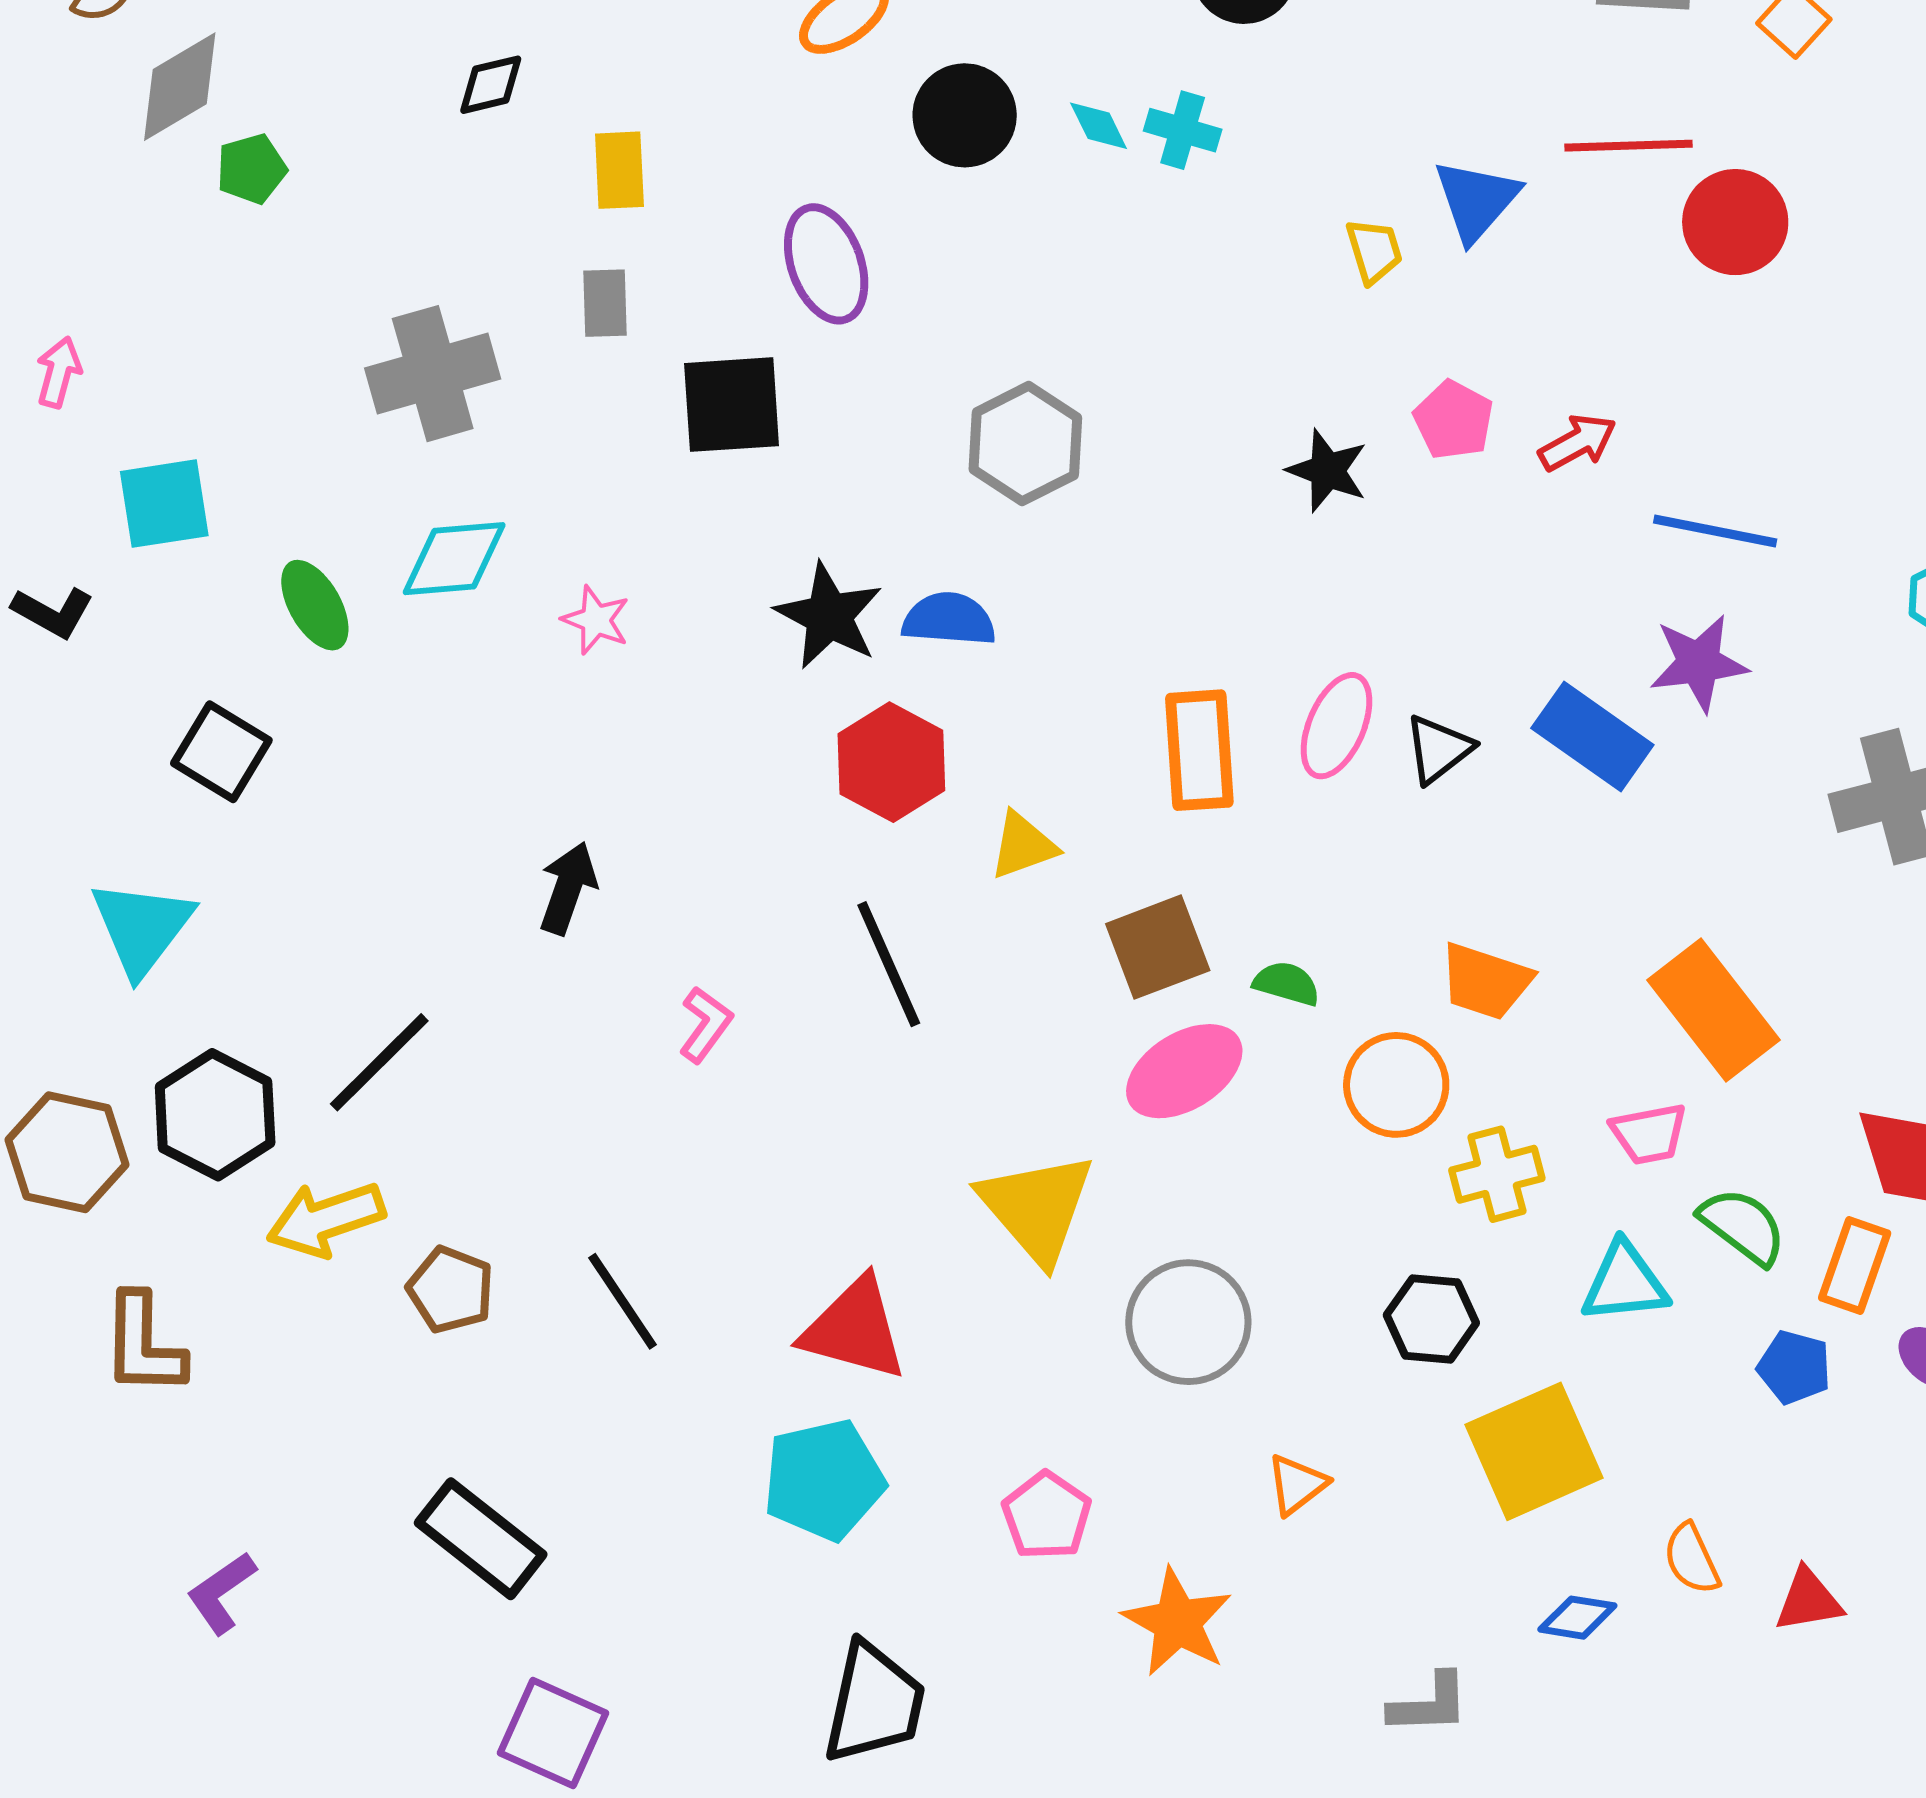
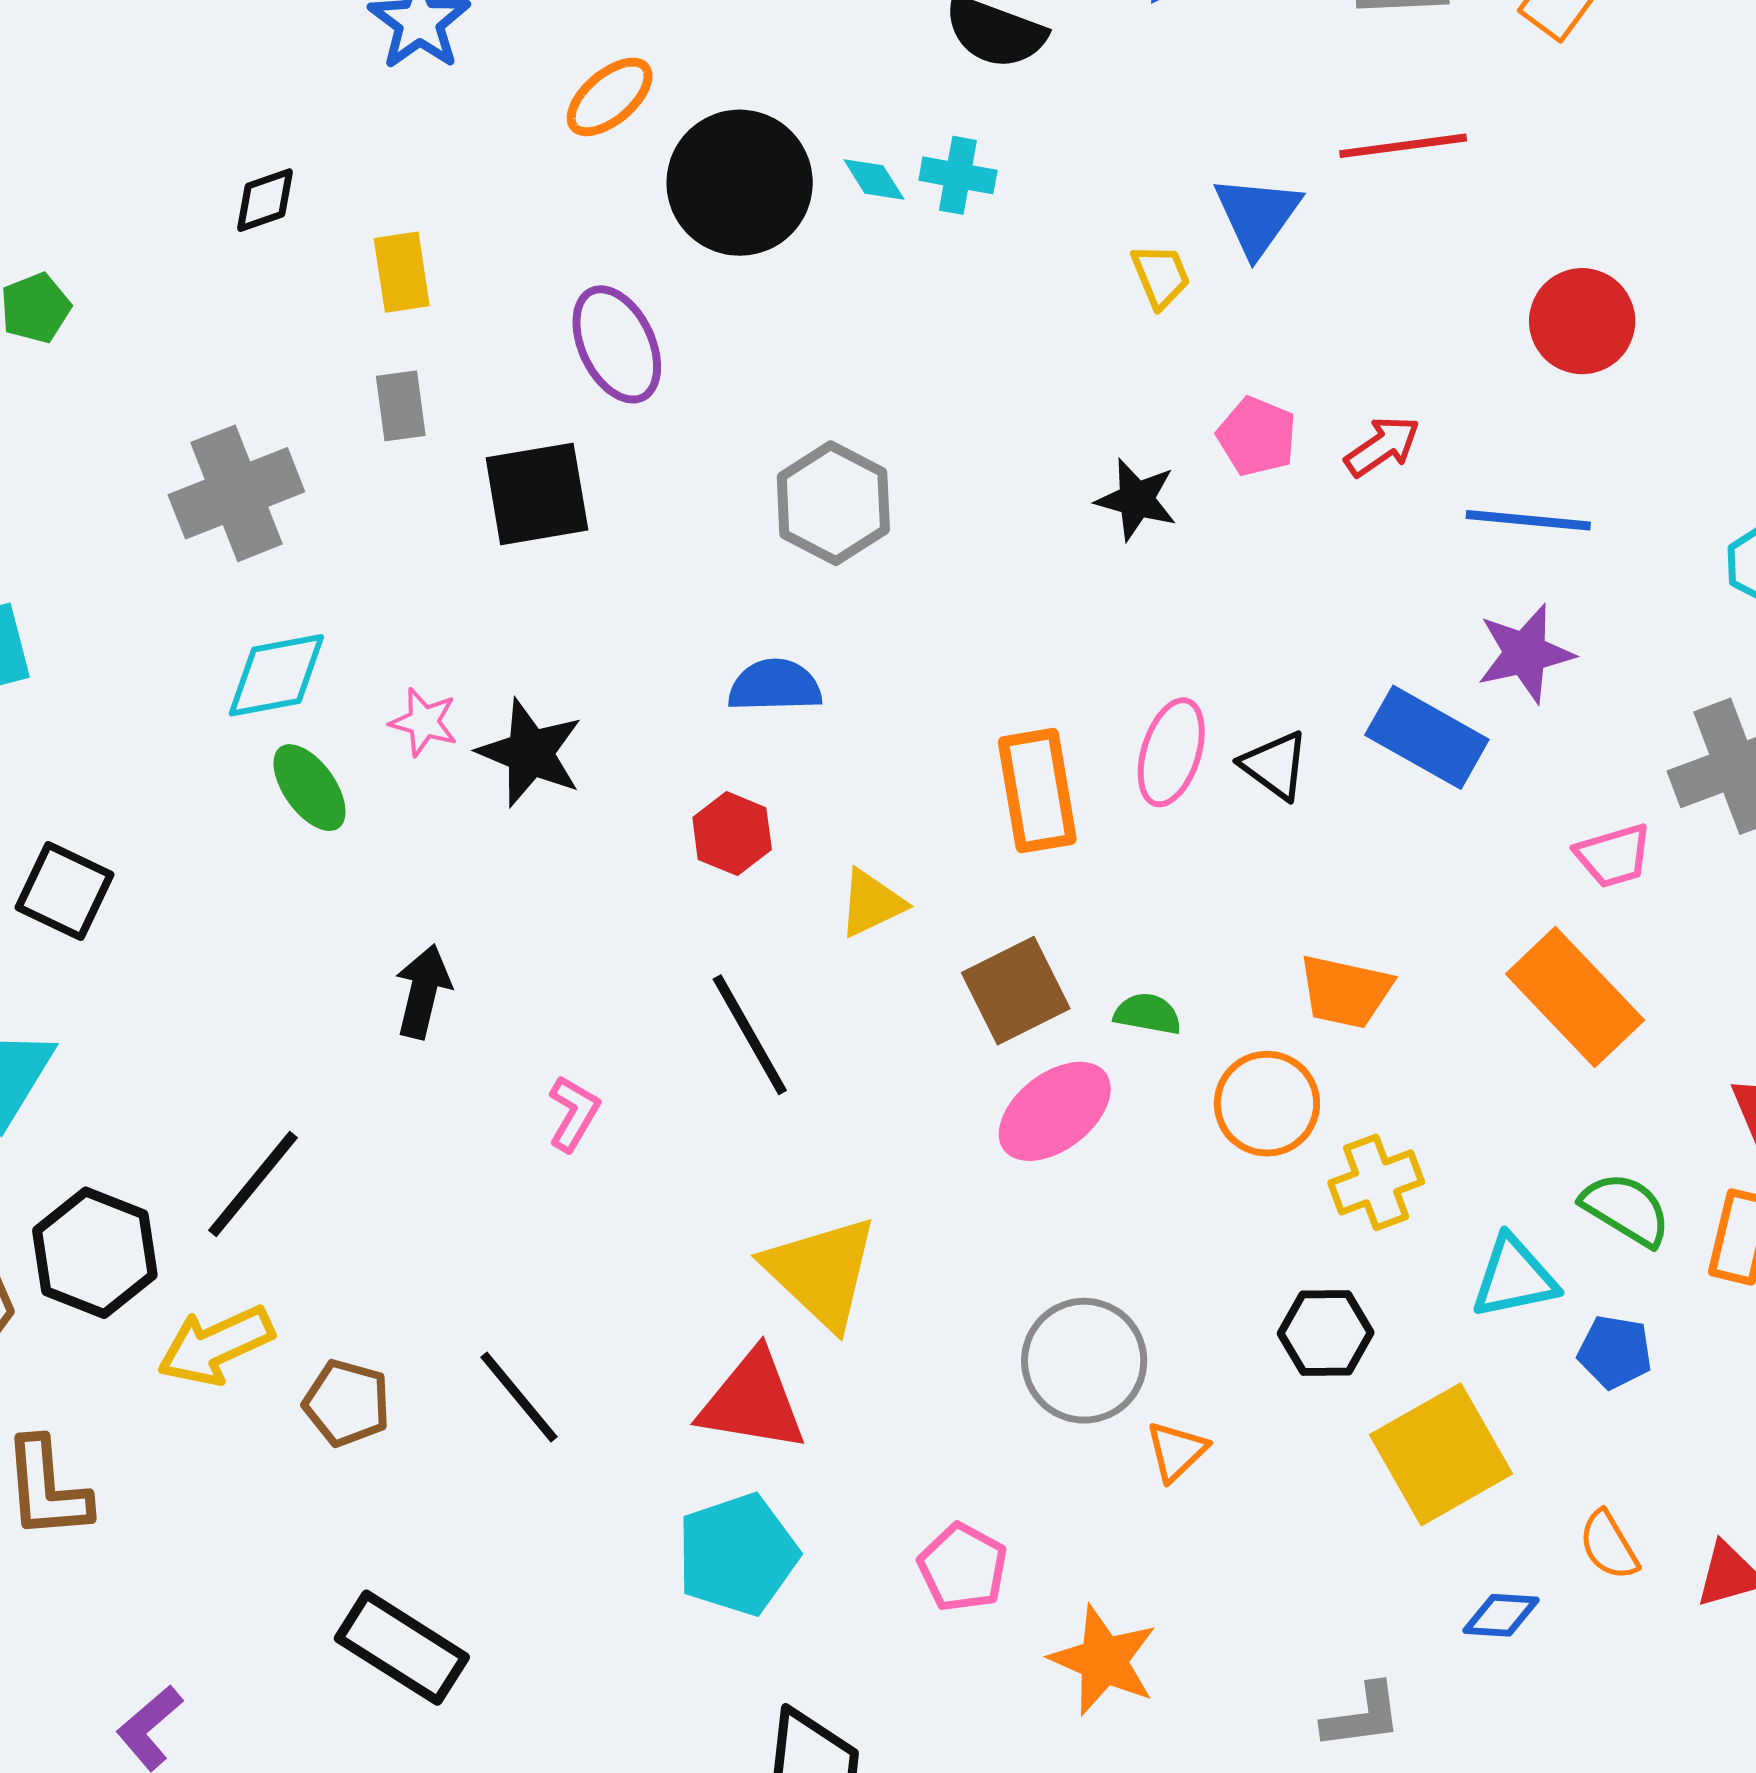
black circle: (965, 115) -> (740, 183), size x1.4
red circle: (1735, 222) -> (1582, 321), moved
green ellipse: (315, 605) -> (310, 788), moved
black star: (829, 616) -> (530, 753), moved
black triangle: (1438, 749) -> (1275, 765), turned -40
red hexagon: (891, 762) -> (732, 834), size x0.7
pink trapezoid: (1649, 1134) -> (1613, 856), moved
yellow triangle: (1037, 1208) -> (821, 1272), moved
blue pentagon: (1794, 1367) -> (1615, 1352), moved
orange triangle: (1297, 1485) -> (1176, 1451), moved

